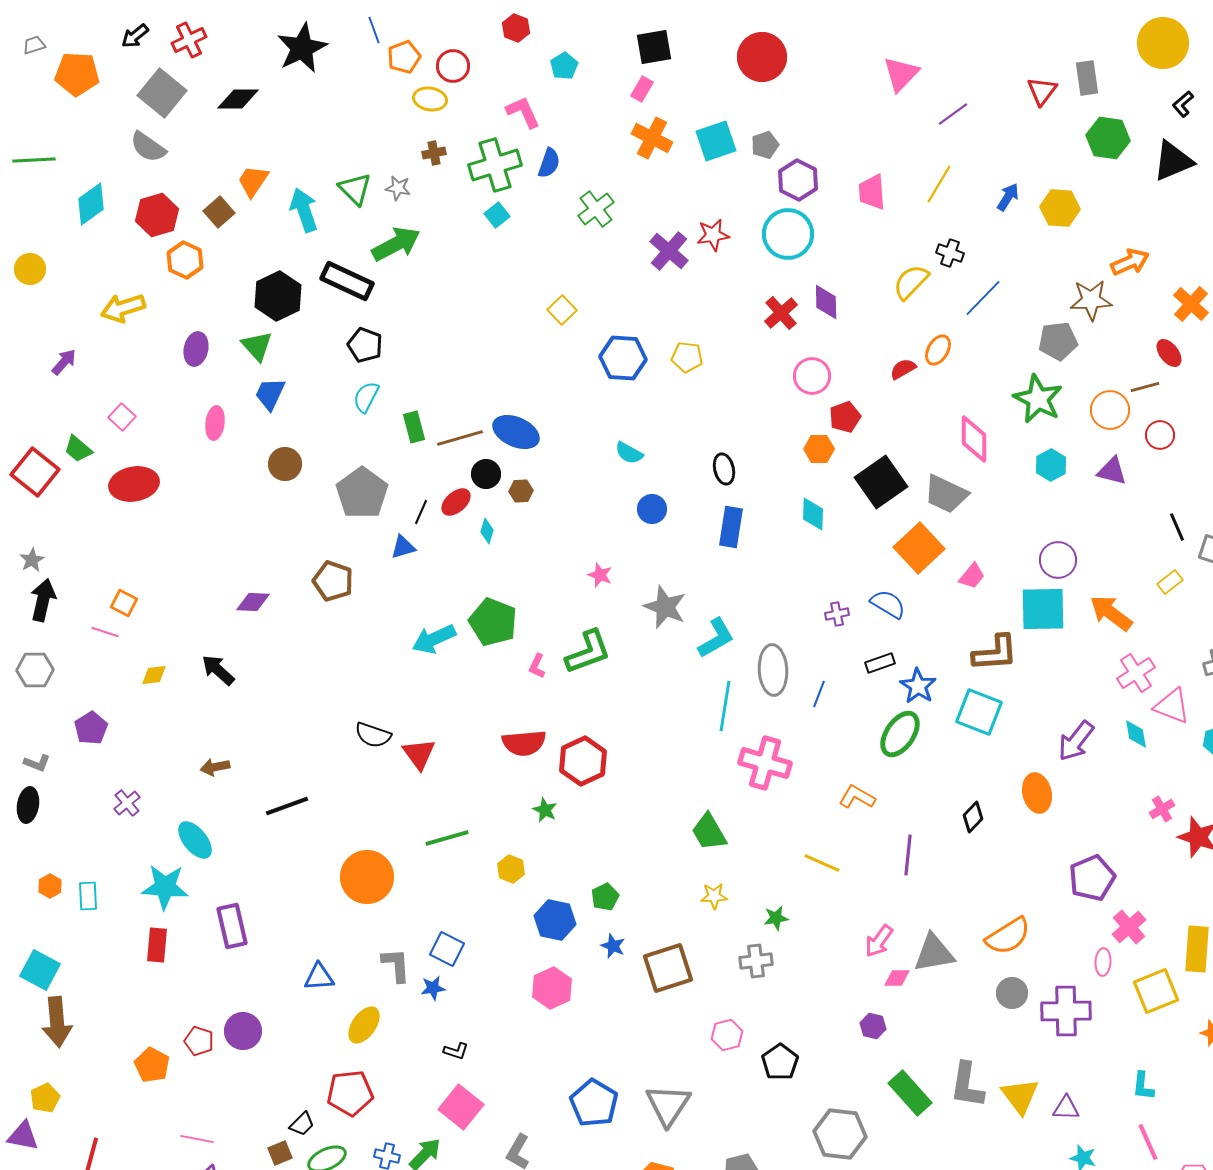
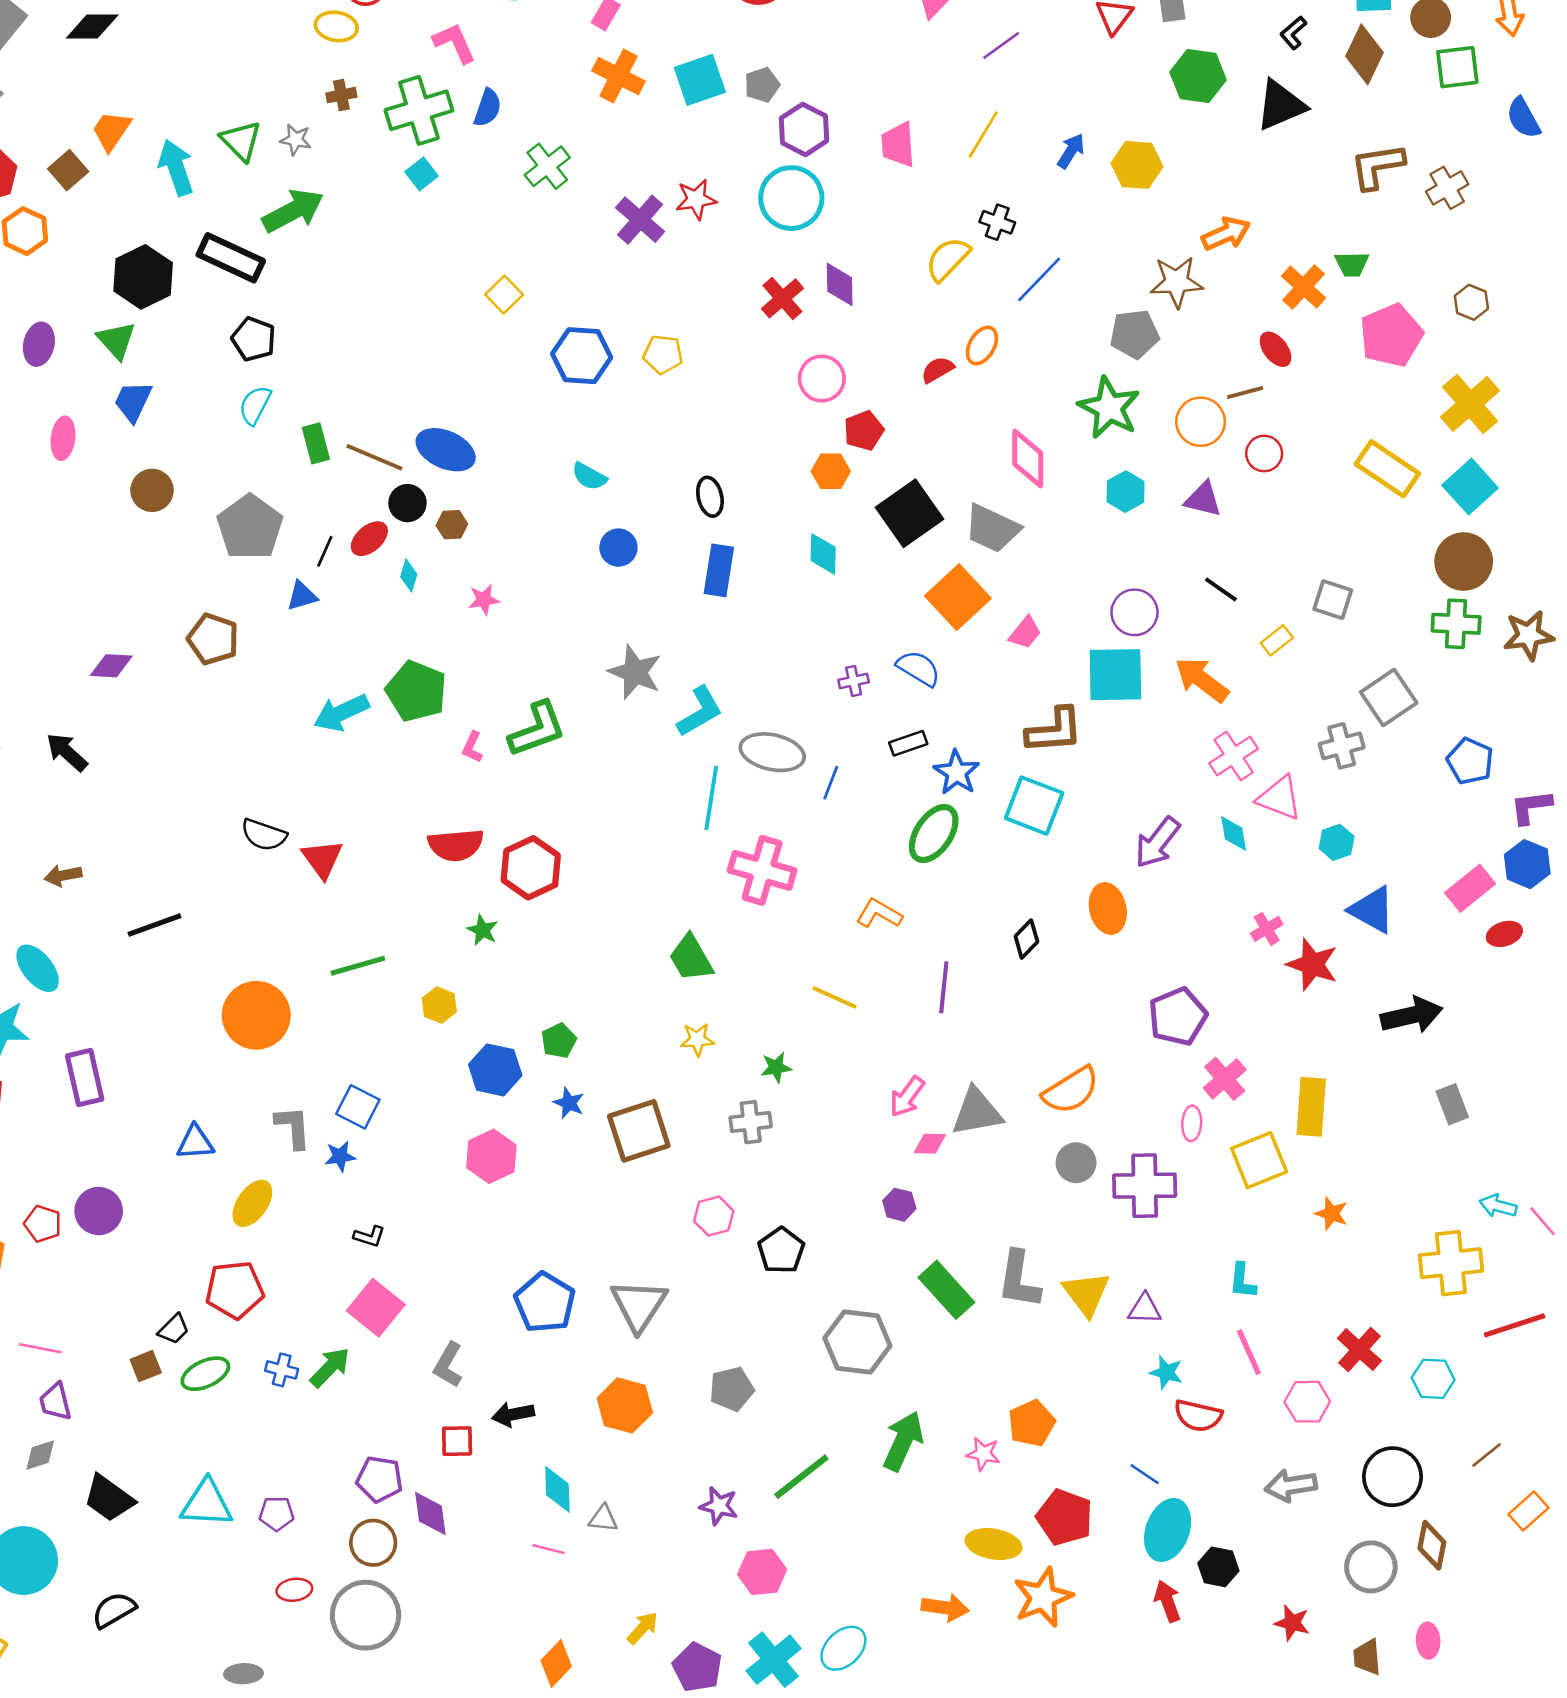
brown line: (460, 438) -> (374, 457), turned 39
black line: (1177, 527) -> (1221, 589), moved, turned -32
pink star: (600, 575) -> (484, 600), moved, turned -30
gray ellipse: (773, 670) -> (772, 752), turned -75

